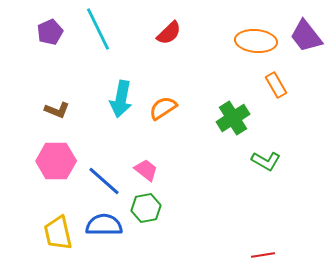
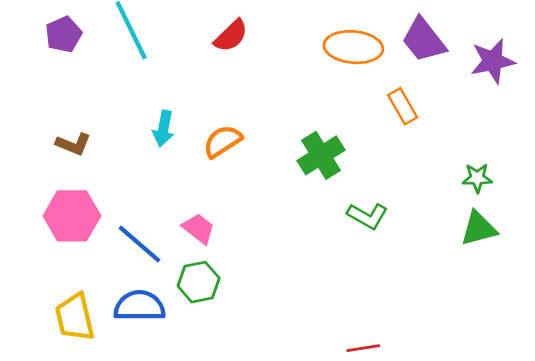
orange rectangle: (276, 85) -> (403, 106), moved
cyan arrow: (121, 99) -> (163, 129), size x0.7

